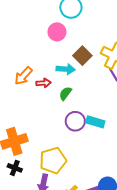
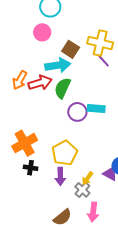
cyan arrow: (66, 69) -> (58, 65), size x1.4
red arrow: (44, 83) -> (40, 83), size x1.6
green semicircle: (65, 93) -> (63, 88), size x1.5

